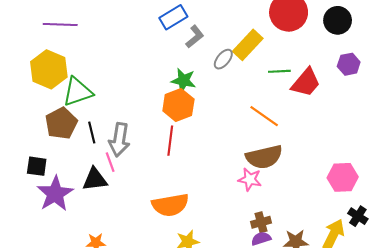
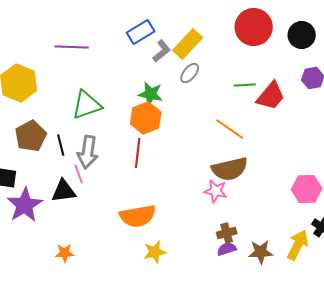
purple line: (60, 24) -> (72, 47), moved
yellow rectangle: (248, 45) -> (188, 44), moved
green triangle: (77, 92) -> (87, 105), moved

